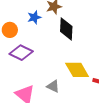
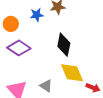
black diamond: (66, 29) -> (64, 45), moved

